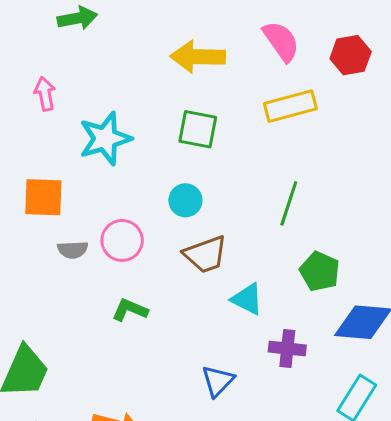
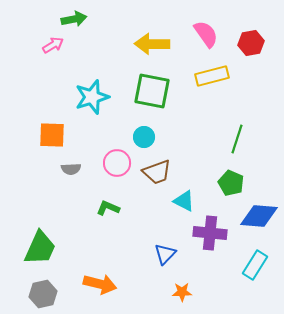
pink arrow: (45, 94) -> (53, 45), moved, turned 70
green square: (198, 129) -> (152, 91), size x1.4
green line: (289, 203) -> (237, 139), moved
pink circle: (122, 240) -> (117, 163), moved
purple cross: (287, 349) -> (210, 233), size x1.4

